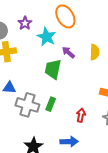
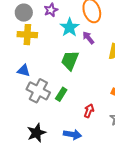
purple arrow: (68, 52) -> (88, 38), moved

